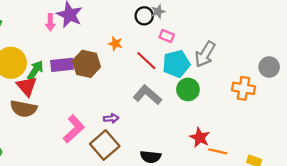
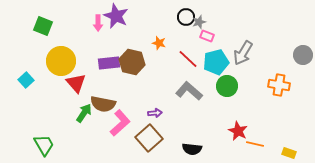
gray star: (158, 12) -> (199, 22), moved
gray circle: (269, 67) -> (303, 55), moved
green arrow: (35, 70) -> (84, 113), moved
brown semicircle: (24, 109) -> (103, 104), moved

